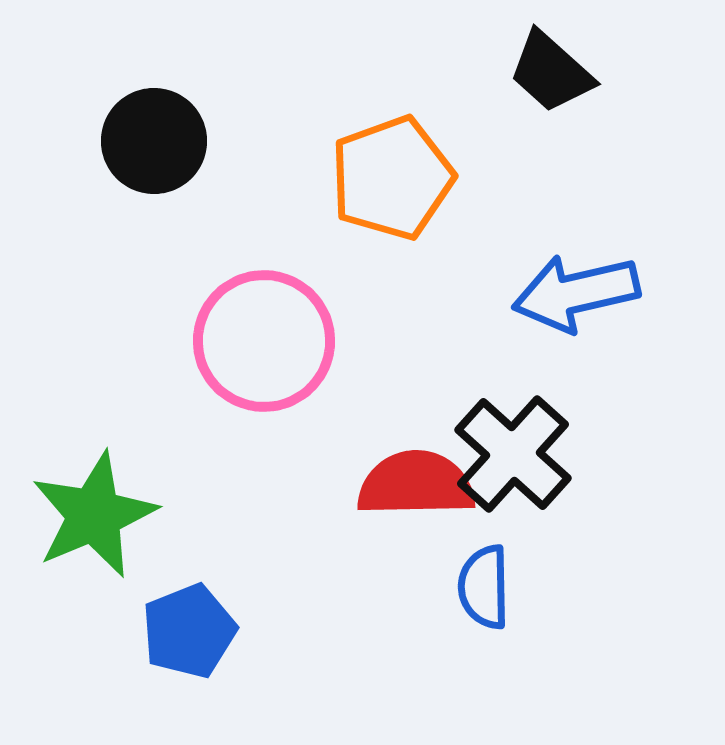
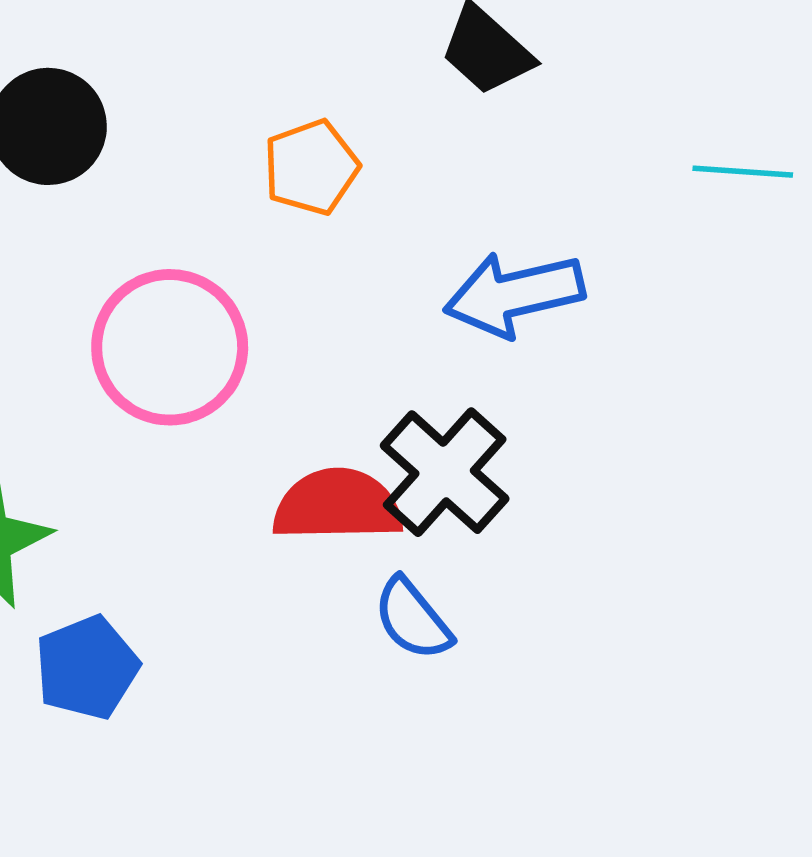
orange pentagon: (392, 178) -> (311, 167), size x0.7
blue semicircle: (484, 587) -> (413, 619), turned -38

